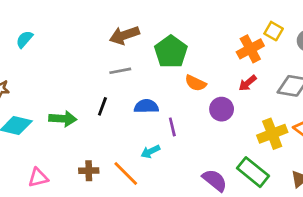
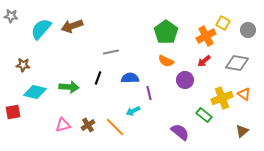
brown arrow: (124, 35) -> (72, 26), moved
cyan semicircle: (24, 39) -> (41, 29), size x1.6
green pentagon: (171, 52) -> (166, 32), moved
brown cross: (89, 171) -> (88, 125), turned -32
green rectangle: (253, 172) -> (204, 115), moved, size x0.7
pink triangle: (38, 178) -> (63, 125), moved

